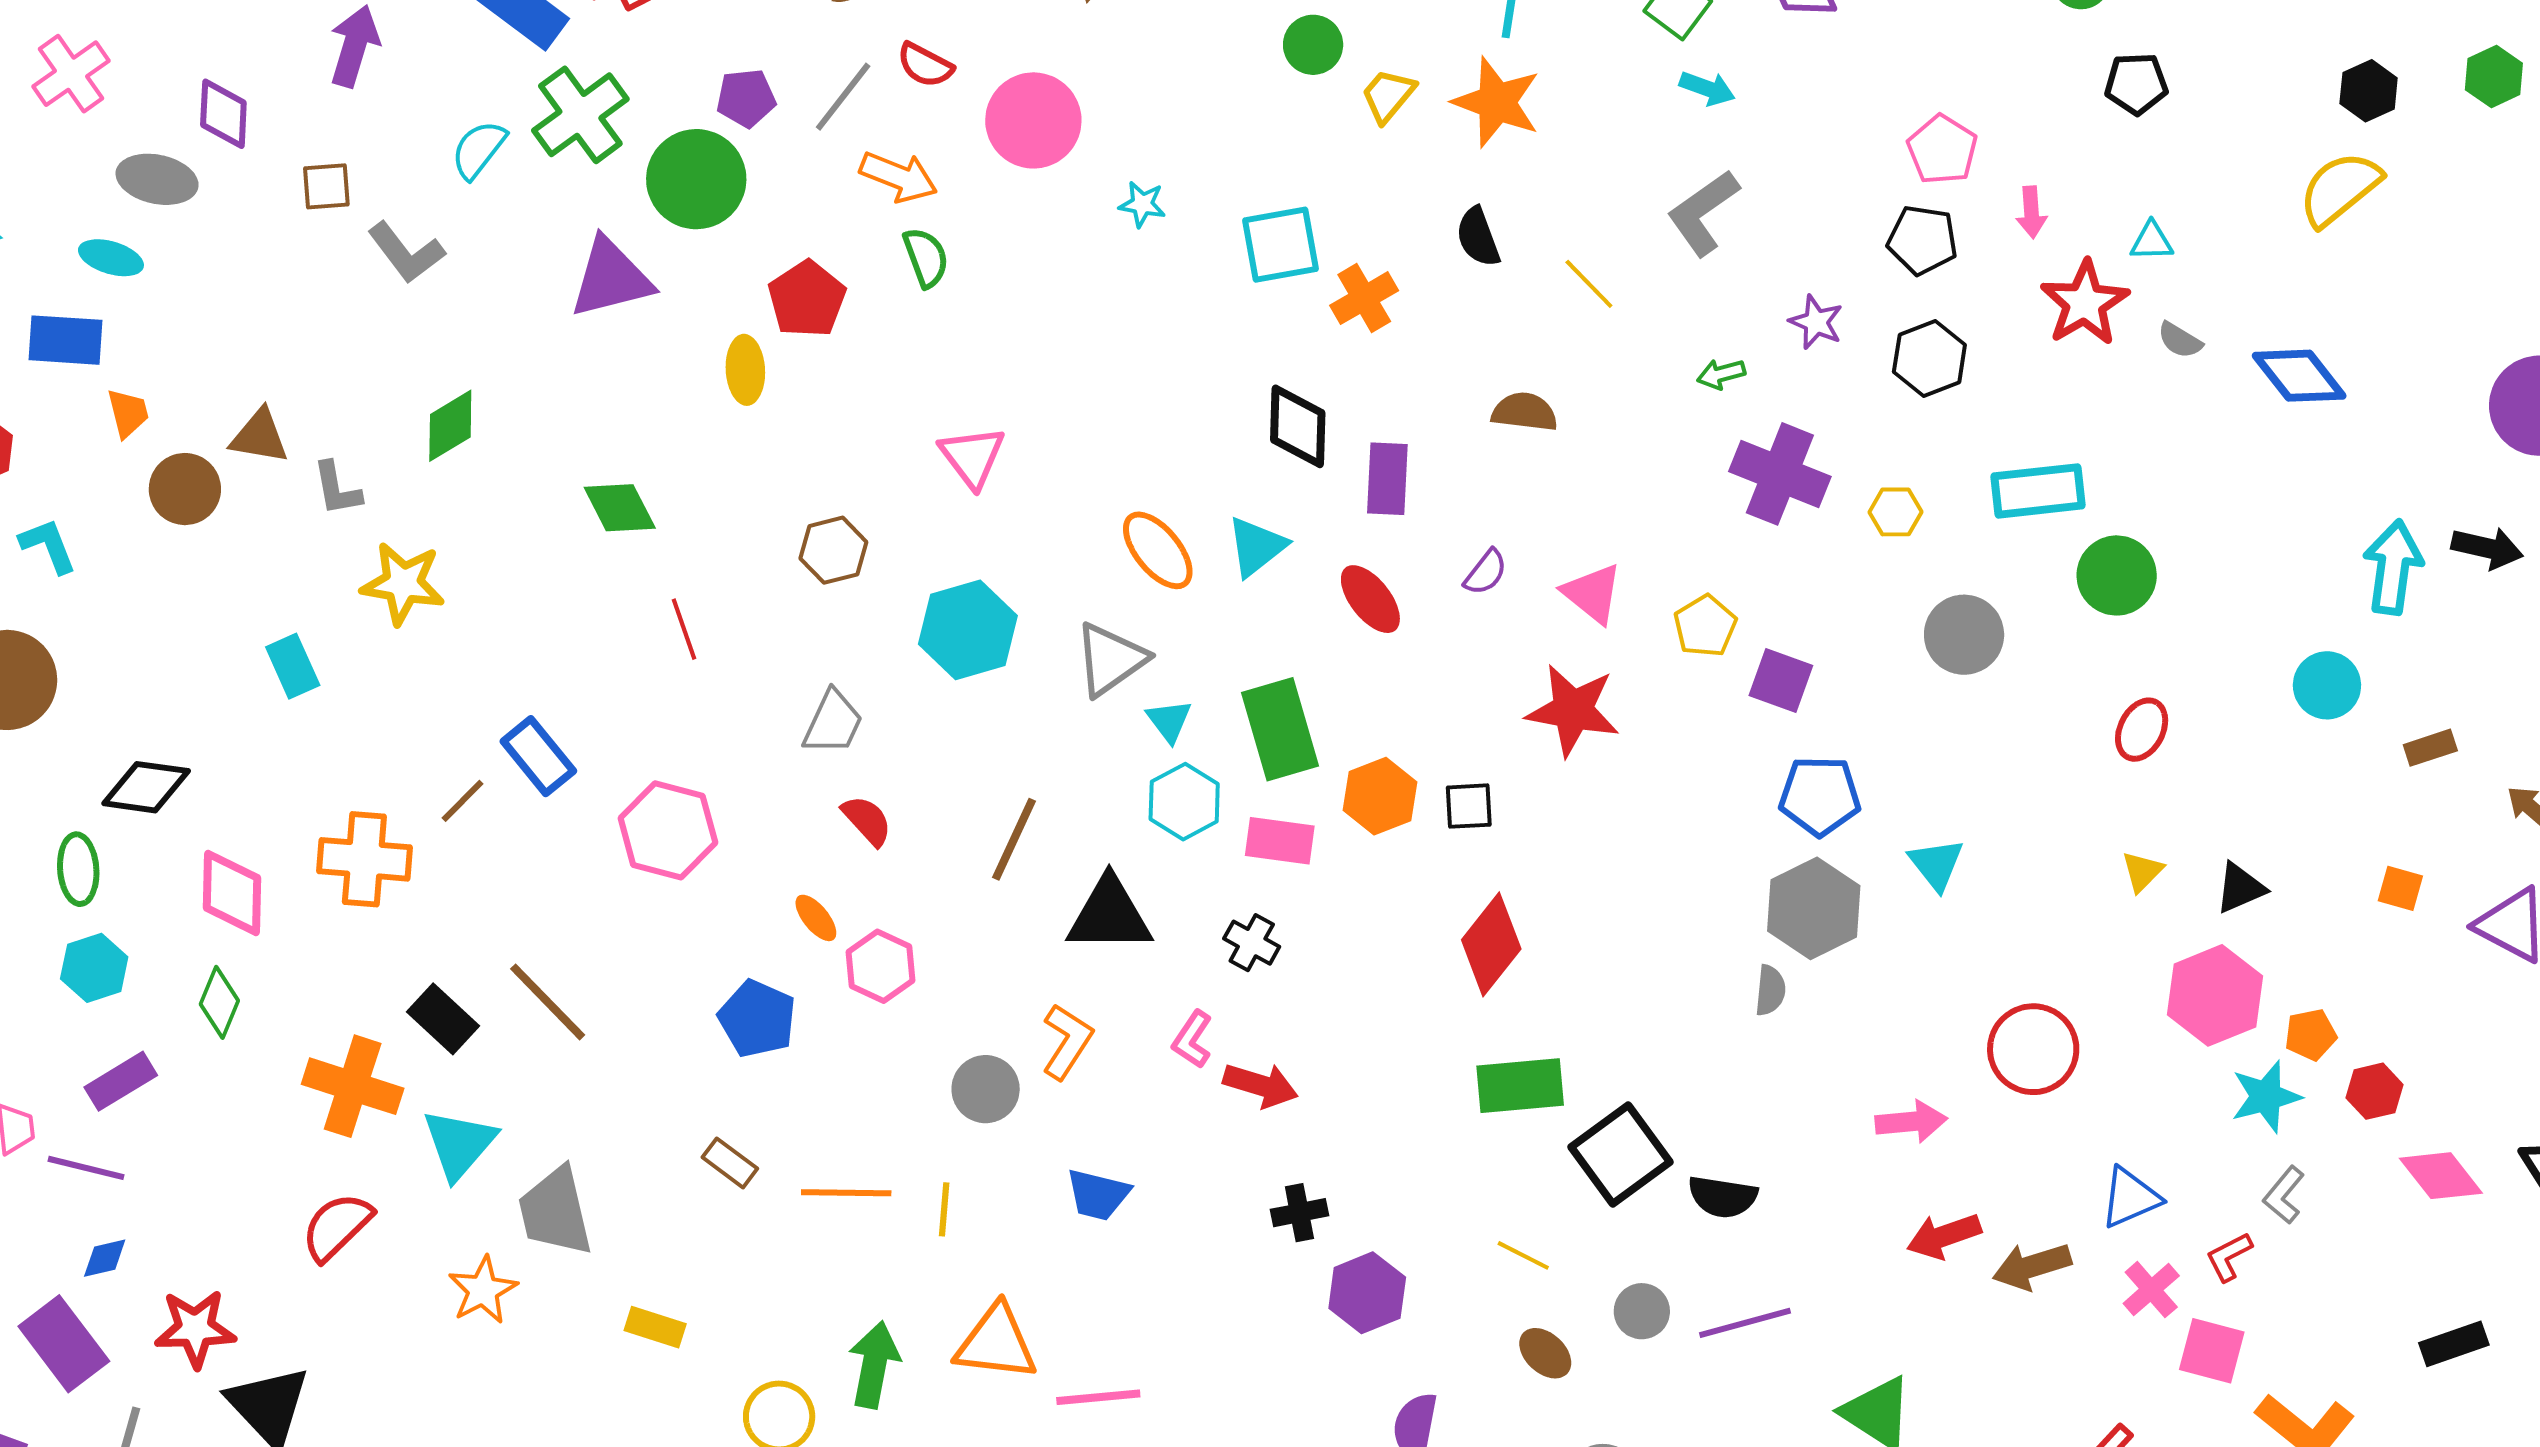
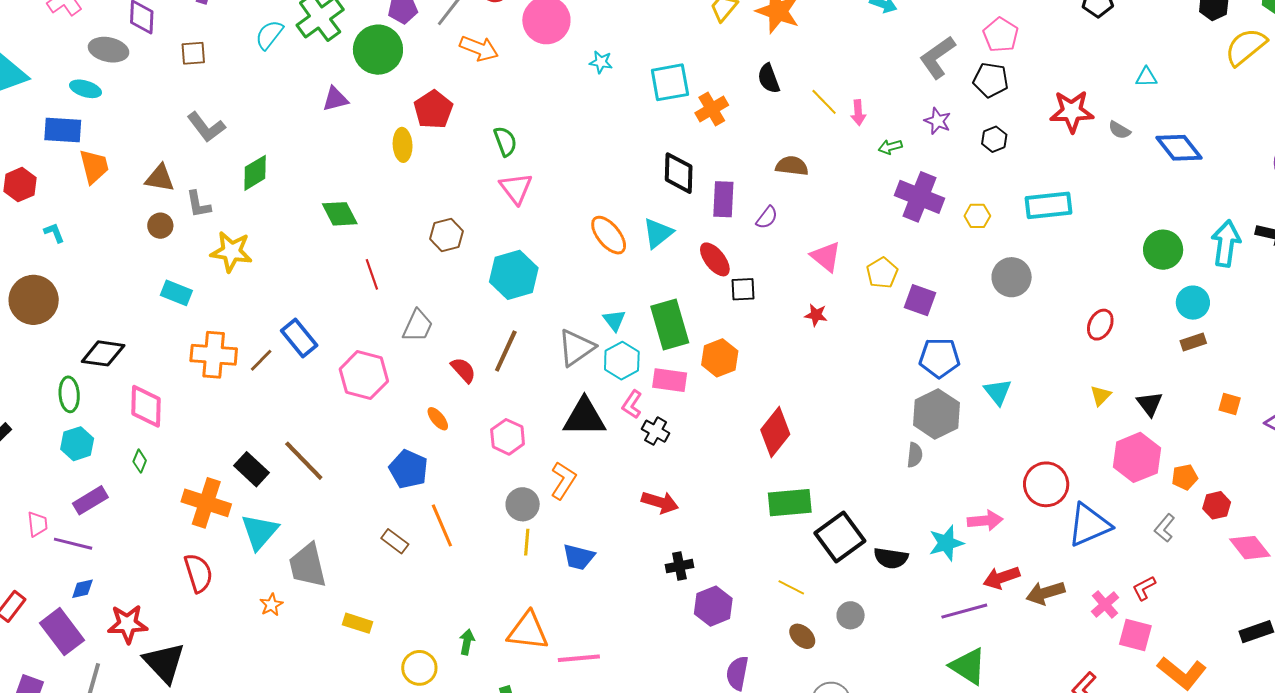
yellow semicircle: (2340, 189) -> (1246, 47), moved
pink arrow: (2031, 212) -> (858, 113), moved
gray L-shape: (1703, 213) -> (937, 57), moved
cyan triangle: (2152, 241) -> (1146, 77), moved
gray L-shape: (406, 252) -> (206, 127), moved
green semicircle: (926, 258) -> (505, 141), moved
purple triangle: (611, 278) -> (335, 99), size x0.6
red star: (2085, 303) -> (1072, 111), turned 30
black hexagon: (1929, 358) -> (994, 139), size x0.7
orange trapezoid: (128, 413) -> (94, 166), size x1.4
brown circle: (185, 489) -> (160, 226), moved, size x0.7
cyan L-shape: (48, 546) -> (54, 233), size x0.7
purple semicircle: (1486, 572) -> (767, 218), moved
green circle: (2117, 575) -> (1163, 250), moved
gray triangle: (1111, 659) -> (576, 348), moved
cyan rectangle: (293, 666) -> (176, 293), turned -44
red star: (1573, 710) -> (816, 315), size x0.5
gray trapezoid: (833, 723) -> (418, 326), moved
brown rectangle: (2430, 748) -> (1193, 342), moved
black square: (1469, 806) -> (743, 289), moved
brown line: (1014, 839) -> (506, 351), moved
orange cross: (364, 859) -> (214, 355), moved
black triangle: (2240, 888) -> (1150, 404), turned -44
pink hexagon: (880, 966) -> (508, 437), moved
green diamond: (219, 1002) -> (140, 461), size x0.7
pink L-shape: (1192, 1039) -> (632, 405), moved
cyan star: (2266, 1097) -> (946, 543), moved
orange line: (846, 1193) -> (442, 525), moved, turned 66
gray L-shape: (2284, 1195) -> (1165, 528), moved
blue triangle: (2130, 1198) -> (1089, 525), moved, size x1.4
yellow line: (944, 1209) -> (527, 542), moved
red semicircle: (337, 1227) -> (198, 573), turned 117
orange star: (483, 1290) -> (271, 605), size x0.7
purple line: (1745, 1323) -> (964, 611), moved
green arrow: (874, 1365) -> (467, 642), size x0.6

